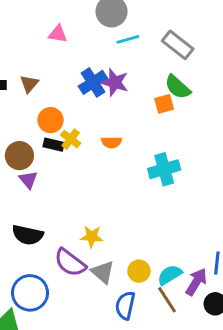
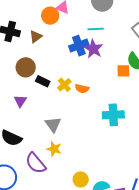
cyan line: (128, 39) -> (96, 29), moved
orange circle: (50, 120) -> (50, 16), moved
yellow cross: (71, 139) -> (64, 85), moved
brown circle: (19, 156) -> (26, 67), moved
gray triangle: (103, 272) -> (53, 124), moved

